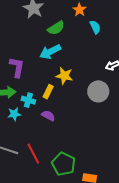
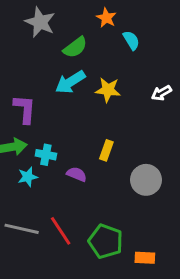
yellow star: (64, 76) -> (108, 90), moved
gray circle: (98, 91) -> (146, 180), moved
yellow rectangle: (48, 92) -> (106, 150), moved

